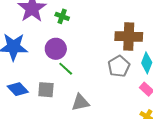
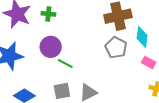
gray square: (46, 90) -> (62, 91), moved

